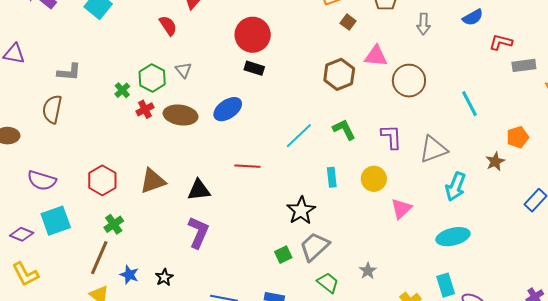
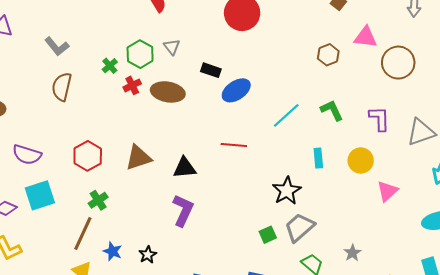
black rectangle: (254, 68) -> (211, 70), moved
gray L-shape: (69, 72) -> (57, 46), turned 45
brown hexagon: (339, 74) -> (328, 55), size x0.7
brown semicircle: (52, 109) -> (62, 87), moved
blue ellipse: (228, 109) -> (236, 90), moved

